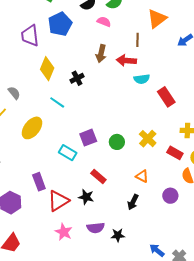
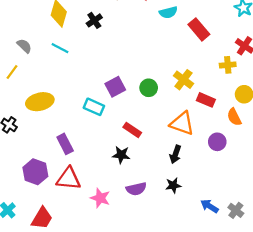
cyan line: (57, 102) -> (60, 48), moved
yellow ellipse: (32, 128) -> (40, 102), moved, turned 45
red rectangle: (175, 153) -> (206, 100), moved
orange triangle: (142, 176) -> (182, 123), size x1.6
red triangle: (58, 201) -> (69, 179), moved, turned 45
black star: (118, 235) -> (173, 185), moved

